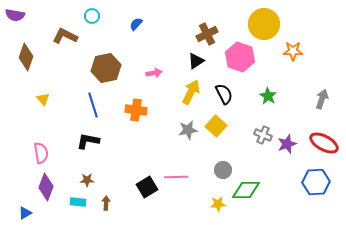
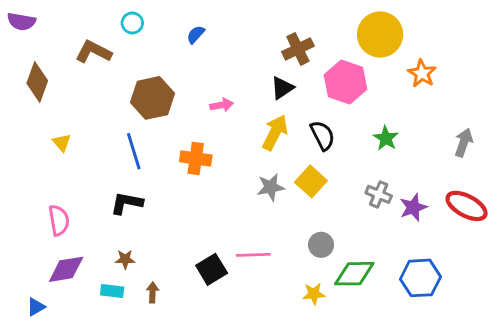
orange star: (293, 51) -> (422, 73), turned 30
blue hexagon: (316, 182) -> (420, 278), moved
purple diamond: (46, 187) -> (66, 269), turned 60

